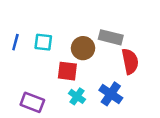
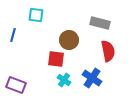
gray rectangle: (111, 37) -> (100, 23), moved
cyan square: (43, 42) -> (36, 15), moved
purple rectangle: (32, 102) -> (16, 85), moved

